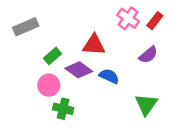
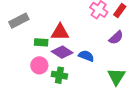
red triangle: (94, 45) -> (60, 32), moved
green rectangle: (53, 56) -> (41, 42), turned 48
green cross: (63, 109) -> (59, 75), moved

